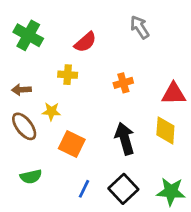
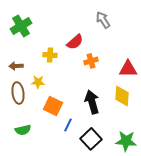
green cross: (28, 35) -> (21, 26), turned 30
red semicircle: (85, 42) -> (75, 42), moved
brown ellipse: (24, 126) -> (18, 93), turned 30
blue line: (84, 189) -> (68, 125), moved

